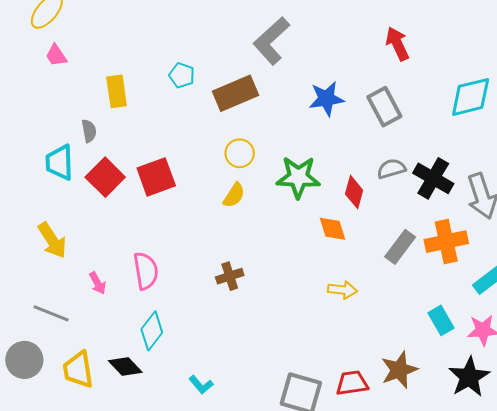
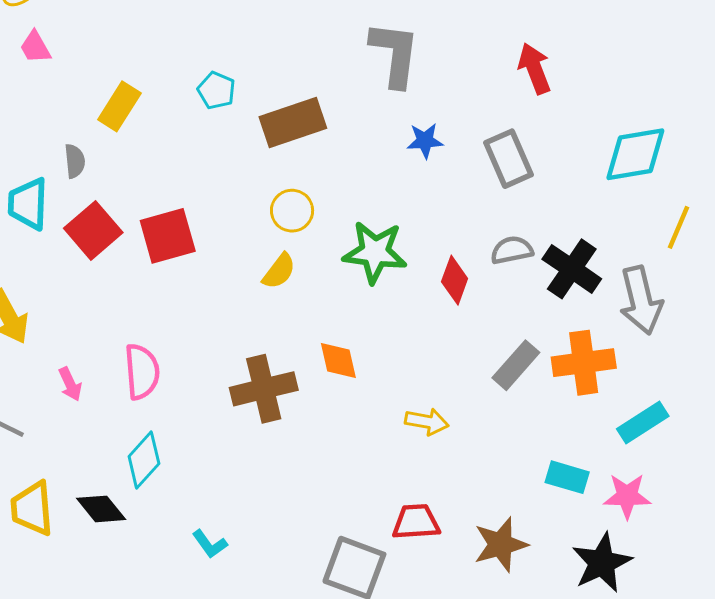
gray L-shape: (271, 41) -> (395, 54), moved, turned 135
yellow rectangle: (117, 91) -> (119, 106), turned 36
blue star: (326, 99) -> (425, 141), size x0.7
orange diamond: (332, 229) -> (338, 360), moved
brown cross: (230, 276) -> (264, 389), size x1.6
cyan rectangle: (441, 320) -> (567, 477), turned -48
red trapezoid: (352, 383) -> (416, 522), moved

